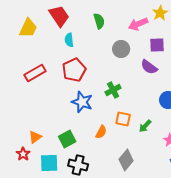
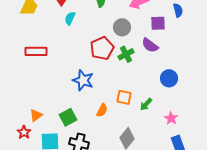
cyan semicircle: (69, 40) -> (70, 18), turned 32
red pentagon: (74, 70) -> (102, 48), moved
red rectangle: (35, 73) -> (36, 51), turned 30
green cross: (113, 90) -> (126, 54), moved

